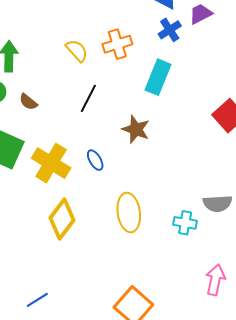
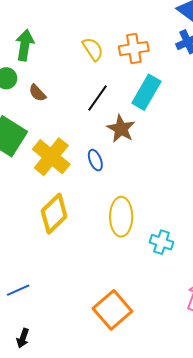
cyan rectangle: (158, 77) -> (146, 92), moved
brown star: (136, 129) -> (121, 129), moved
cyan cross: (185, 223) -> (161, 242), moved

